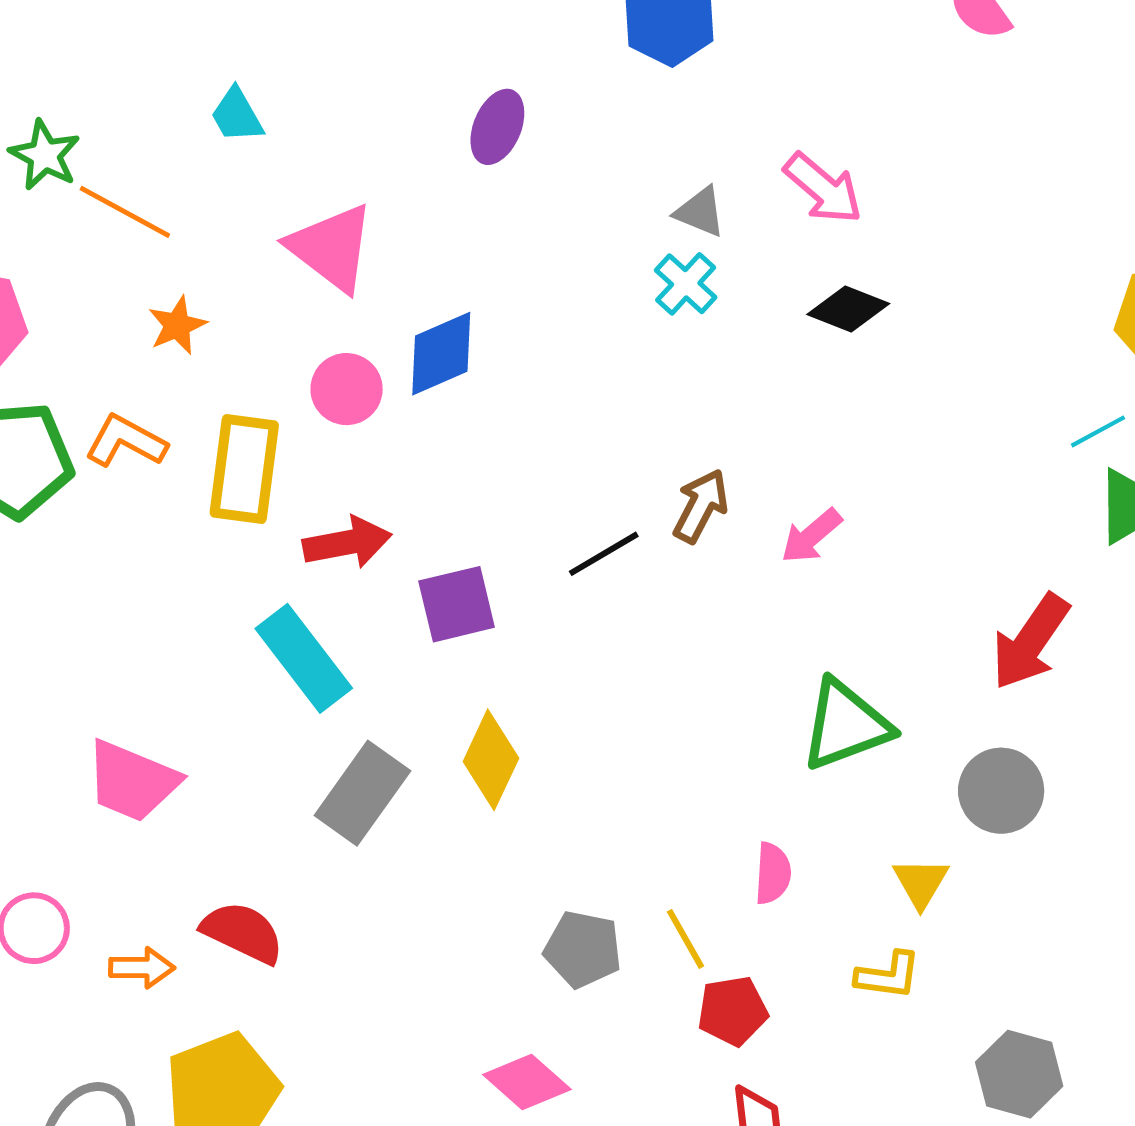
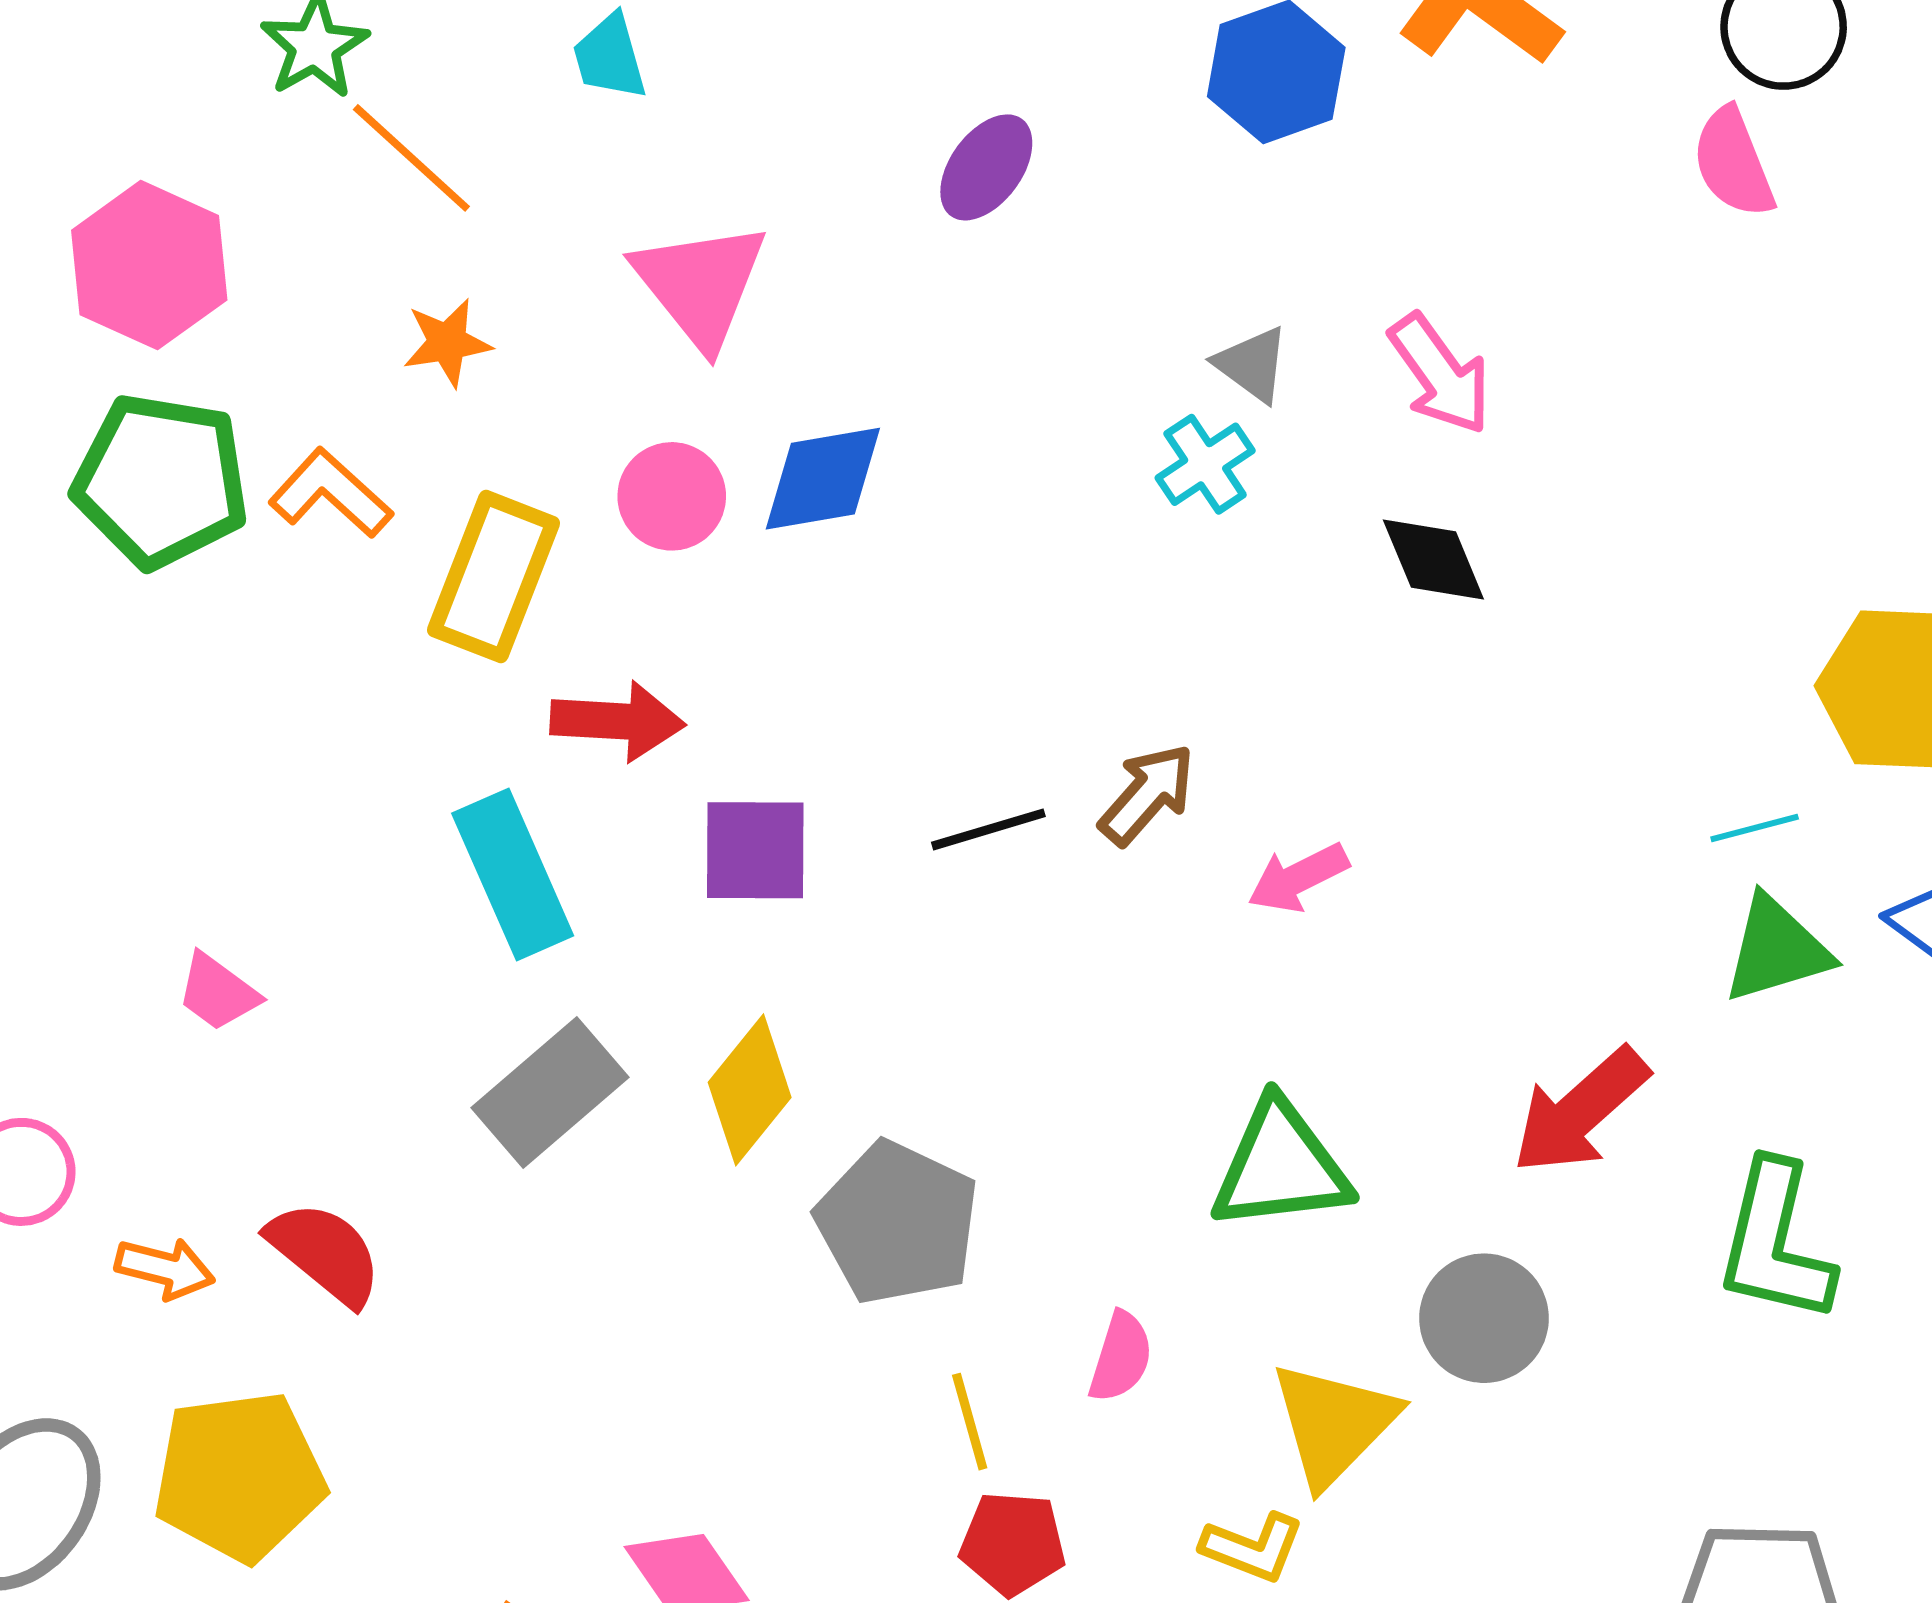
black diamond: (848, 309) -> (1433, 559), turned 32
pink trapezoid: (132, 781) -> (218, 992), size x0.6
yellow triangle: (921, 883) -> (1334, 1424), size x1.6
gray pentagon: (583, 949) -> (897, 1223), moved, size x1.4

